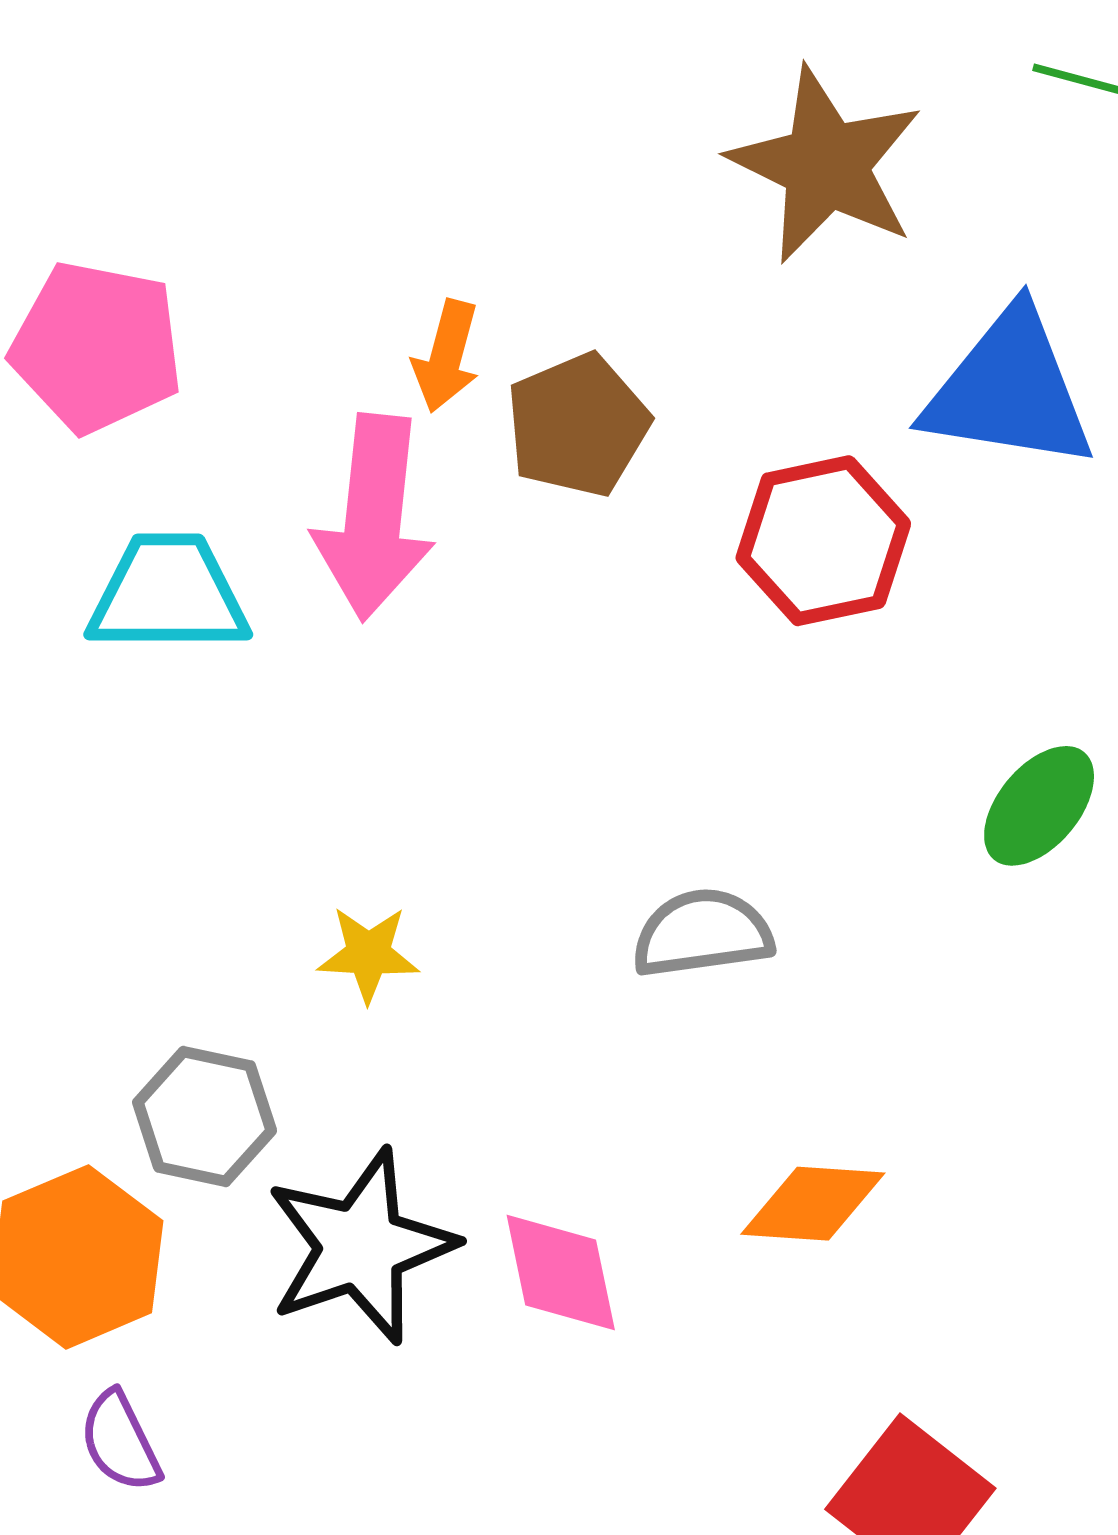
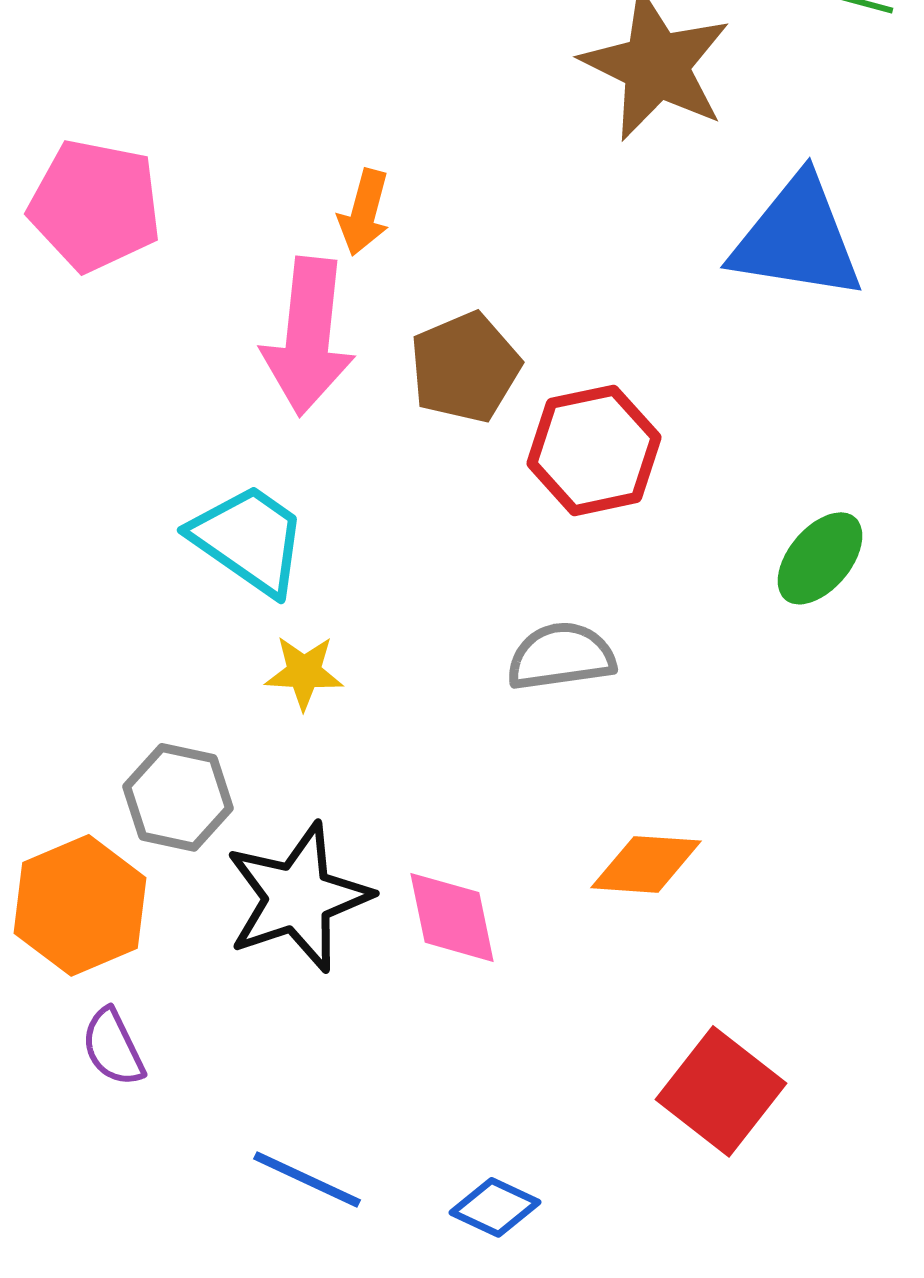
brown pentagon: (578, 425) -> (465, 367), moved
red hexagon: (823, 541) -> (594, 450), moved
cyan trapezoid: (168, 594) -> (249, 539), moved, turned 35

